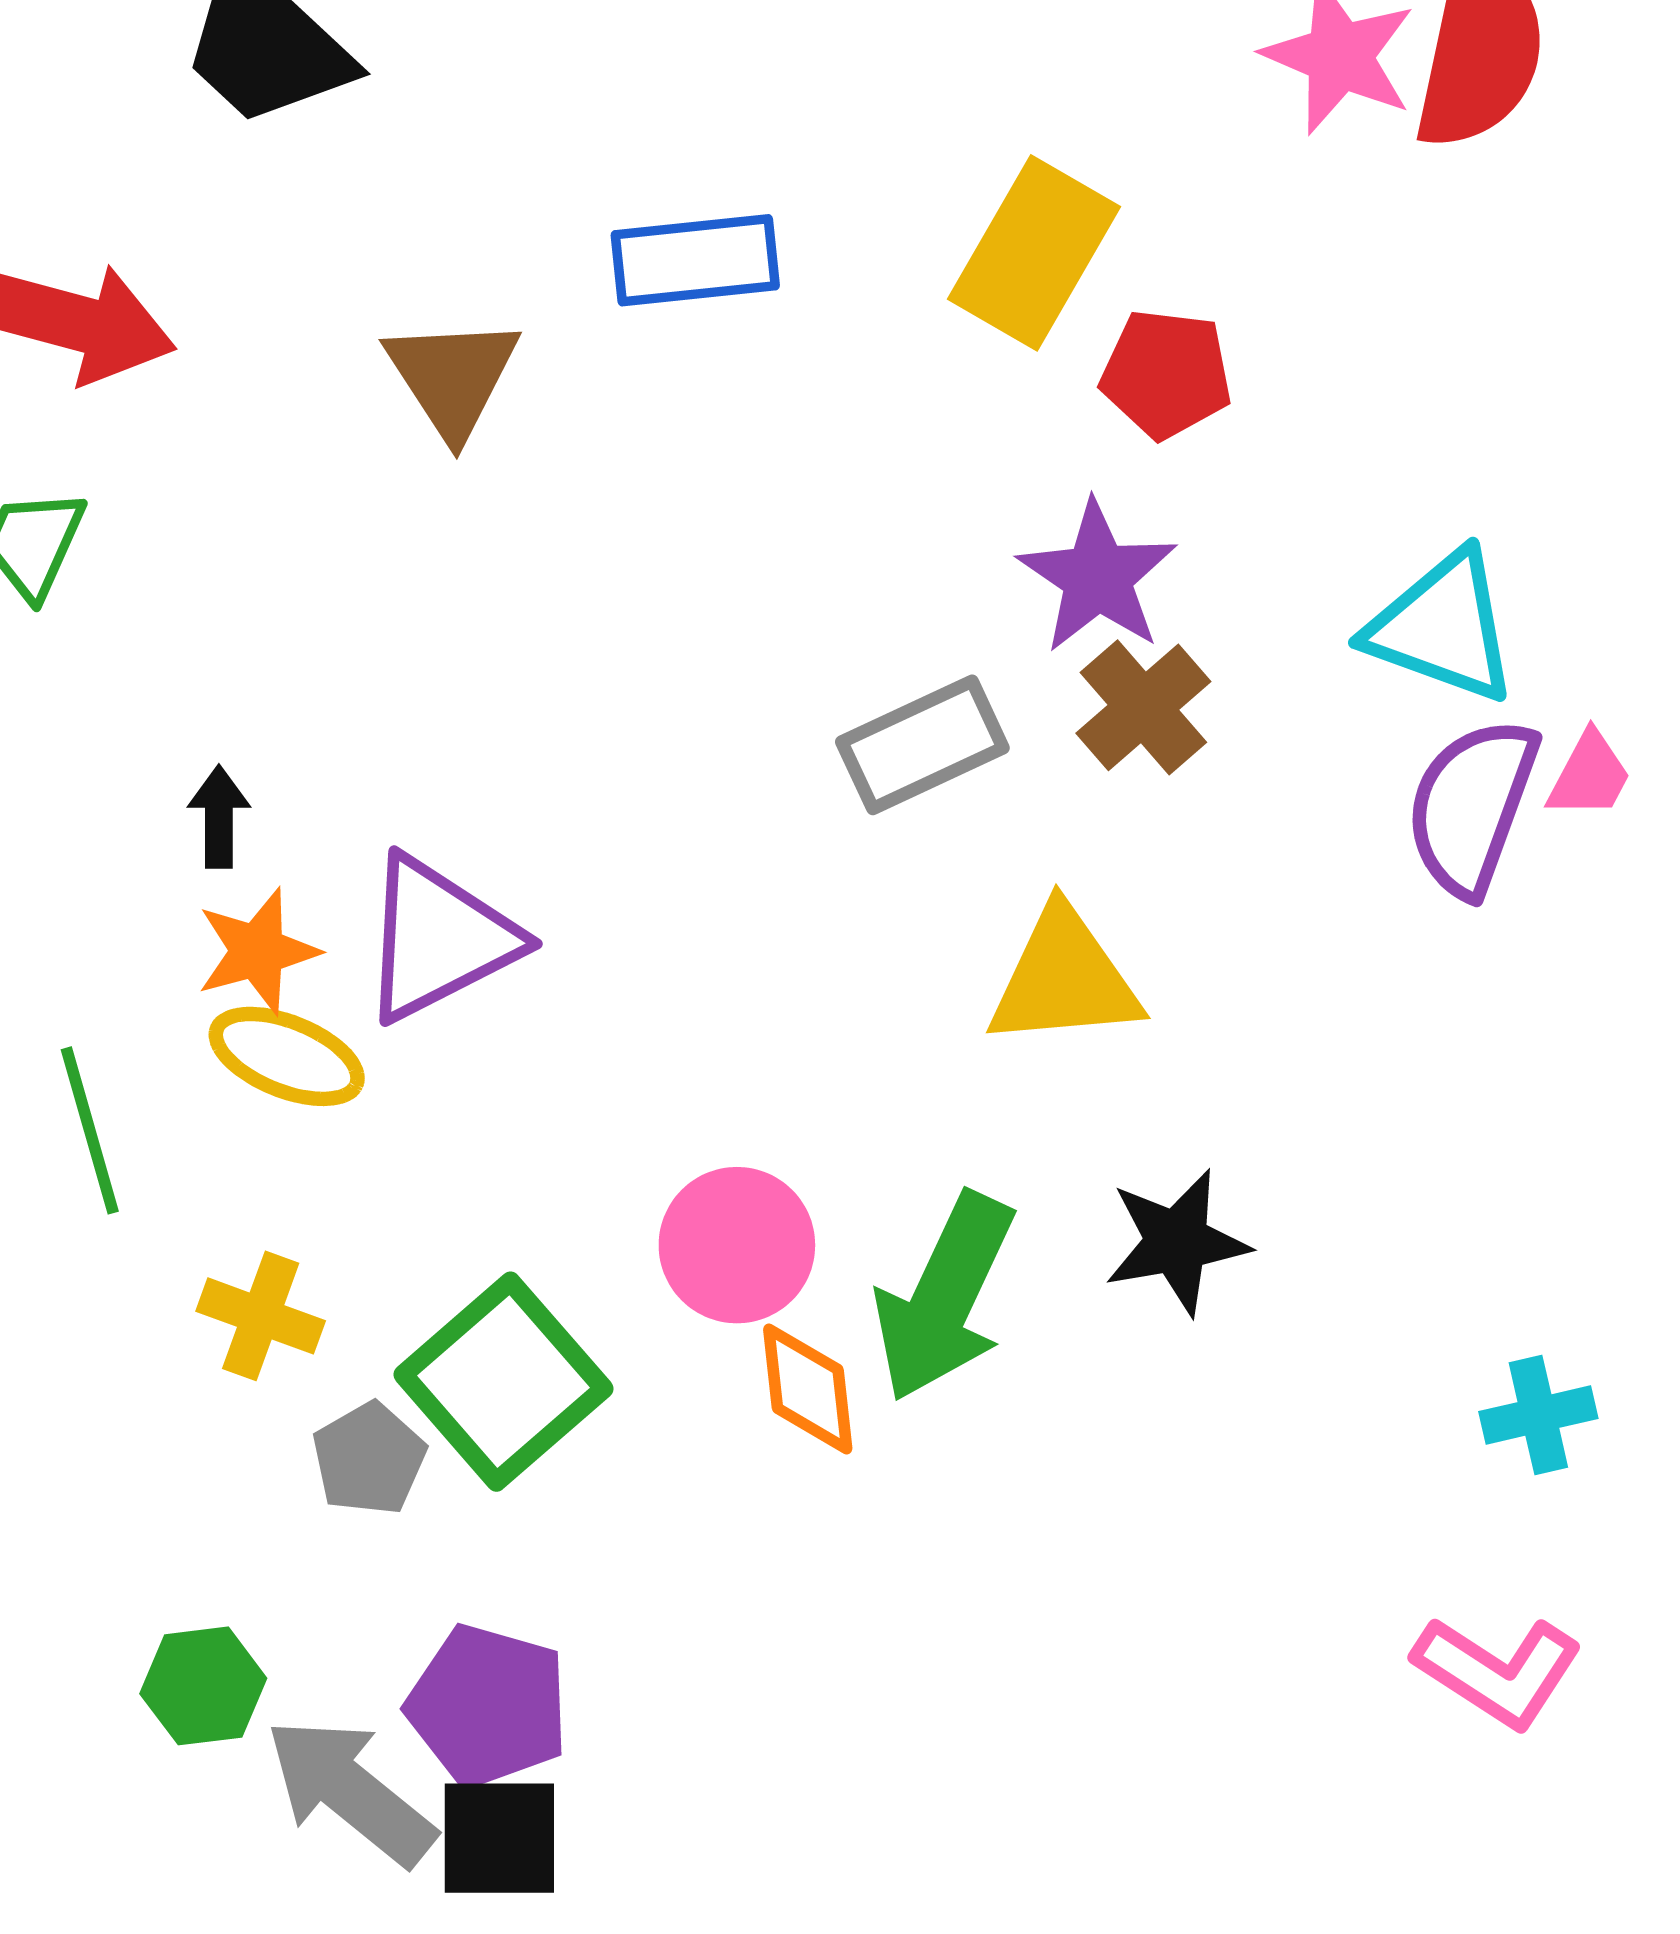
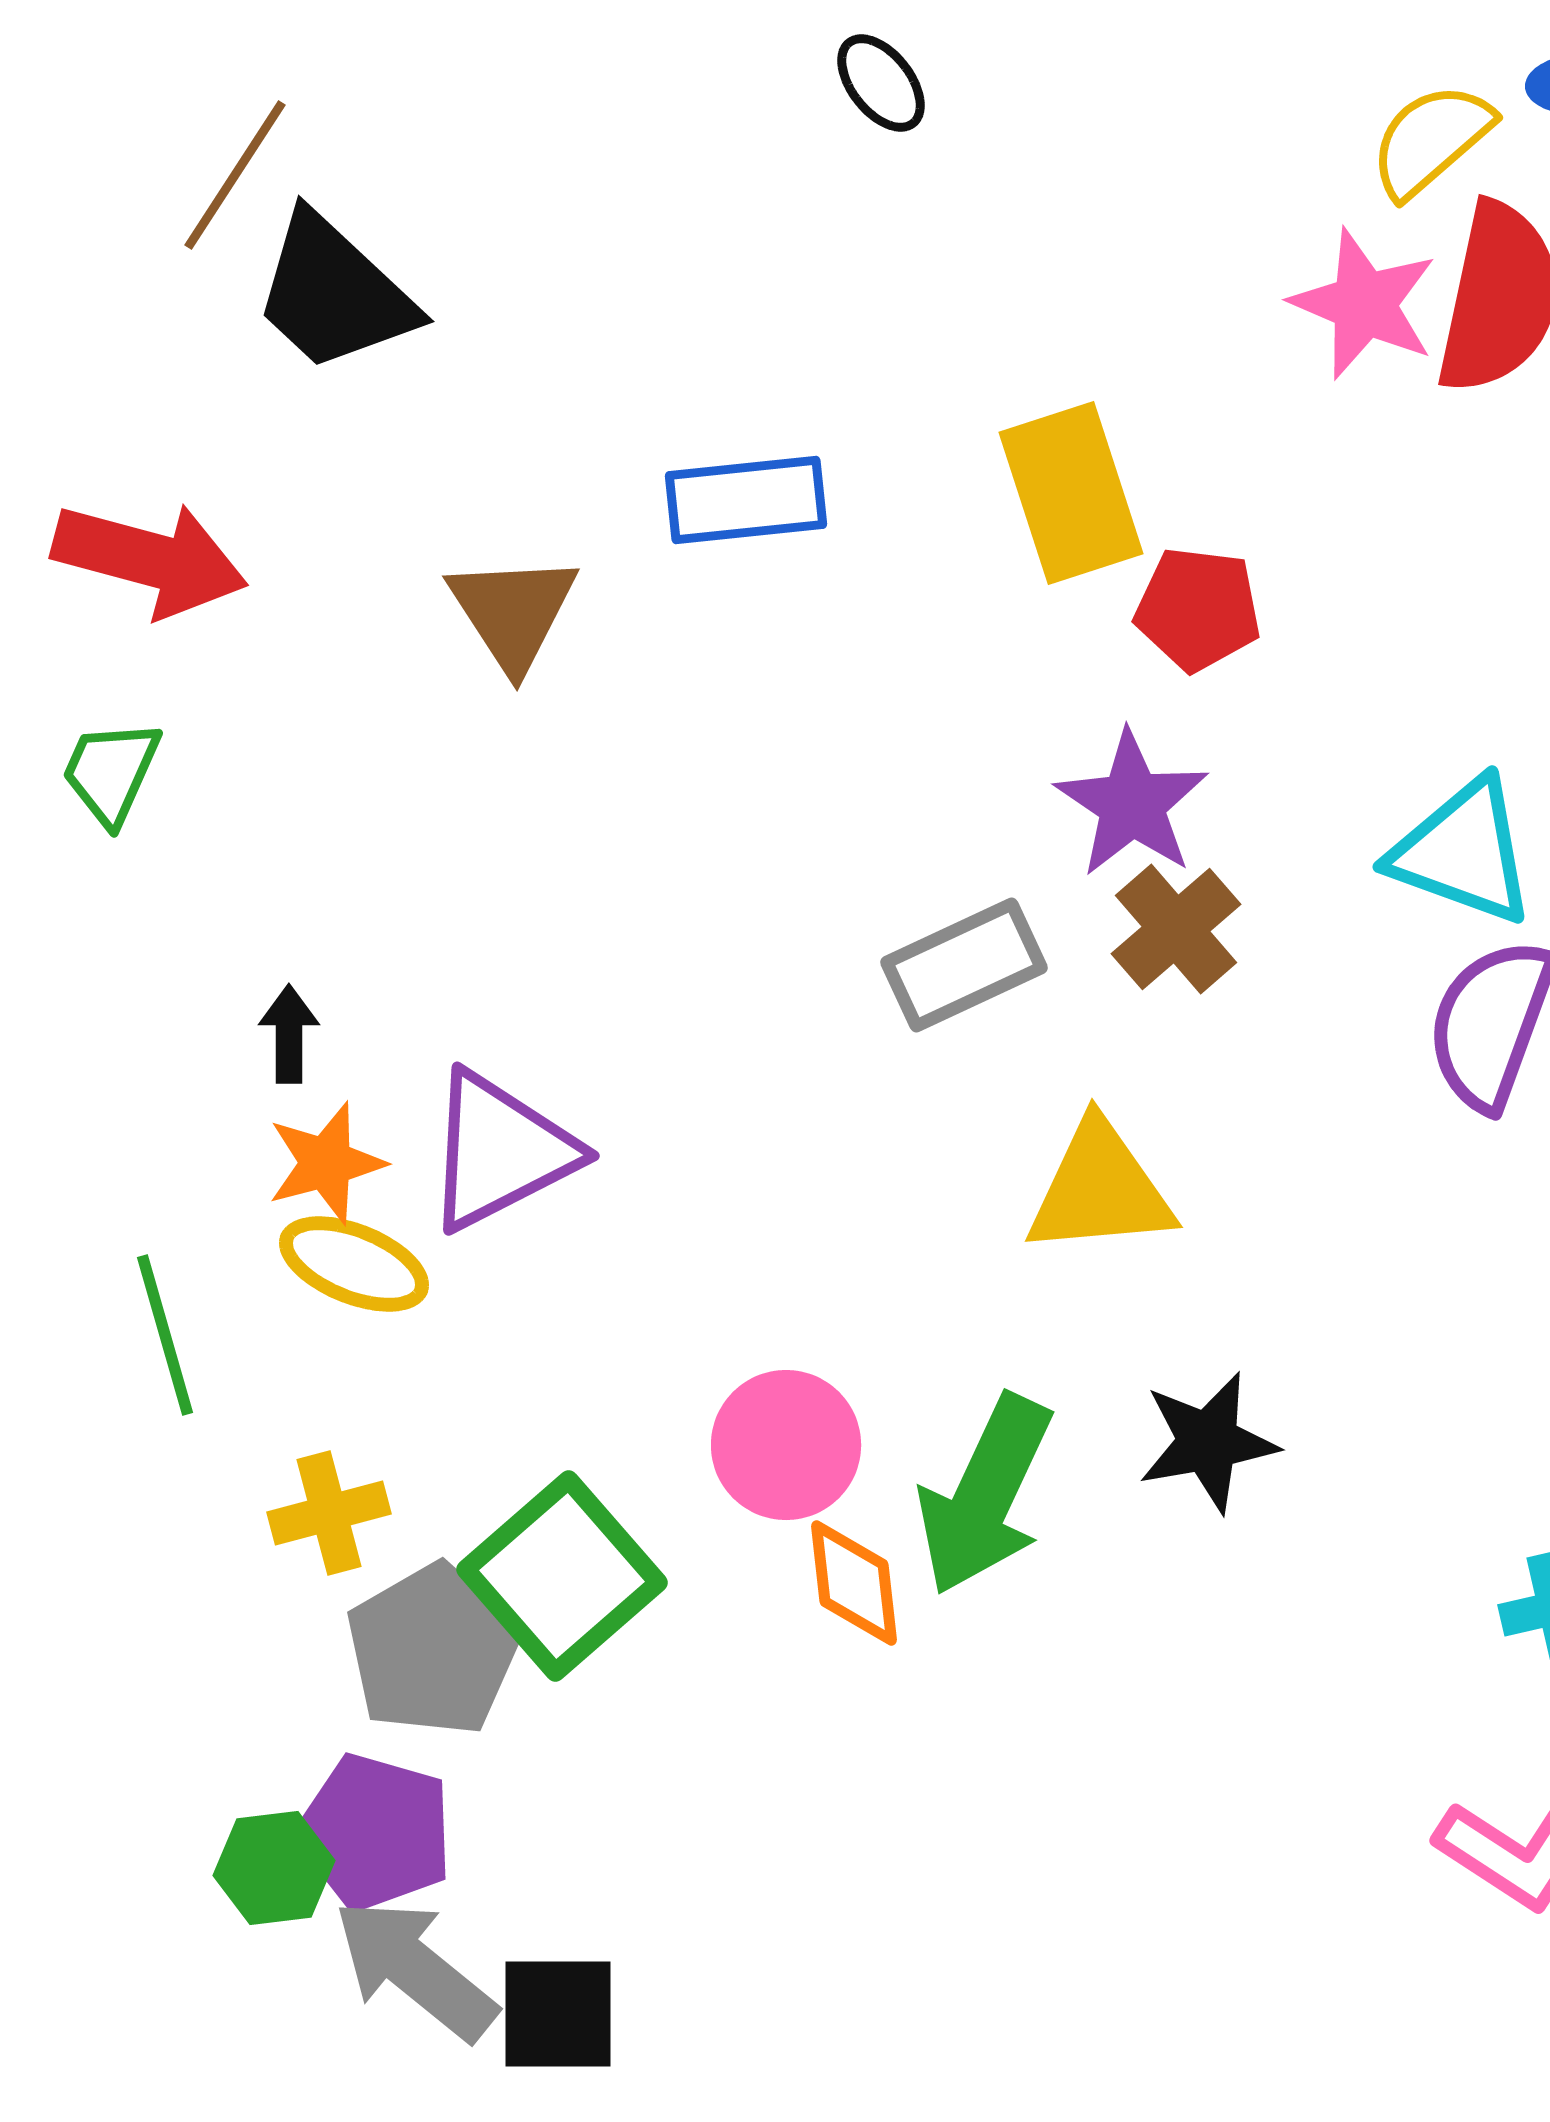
yellow rectangle: (1034, 253) -> (1071, 493), turned -48
yellow cross: (261, 1316) -> (329, 1513), turned -35
gray pentagon: (369, 1459) -> (433, 1650), size x1.6
purple pentagon: (488, 1706) -> (375, 1832), moved

